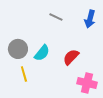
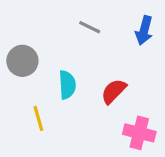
gray circle: (18, 49) -> (22, 61), moved
cyan semicircle: (42, 53) -> (67, 85), turned -42

